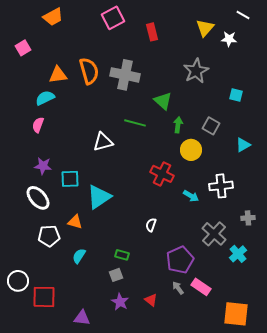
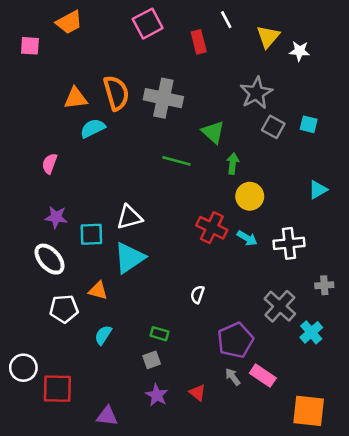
white line: (243, 15) -> (226, 20), moved, turned 32
pink square: (23, 48) -> (30, 46), moved, turned 35
cyan semicircle: (45, 98) -> (93, 128), moved
gray square: (211, 126) -> (273, 127), moved
white triangle: (103, 142) -> (129, 217), moved
cyan arrow: (191, 196) -> (247, 238), moved

